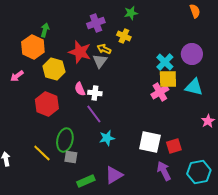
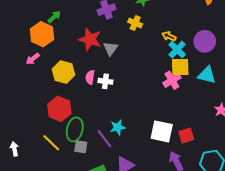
green arrow: (45, 30) -> (54, 17), turned 32
yellow arrow: (104, 49) -> (169, 36), moved
yellow hexagon: (54, 69) -> (63, 72), moved
pink arrow: (17, 76) -> (33, 59), moved
pink semicircle: (80, 89) -> (90, 77), turned 32
red hexagon: (47, 104) -> (59, 109), moved
purple line: (94, 114) -> (104, 139), moved

